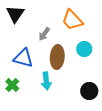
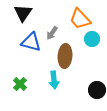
cyan circle: (84, 49) -> (92, 39), moved
blue triangle: (23, 58) -> (31, 42), moved

